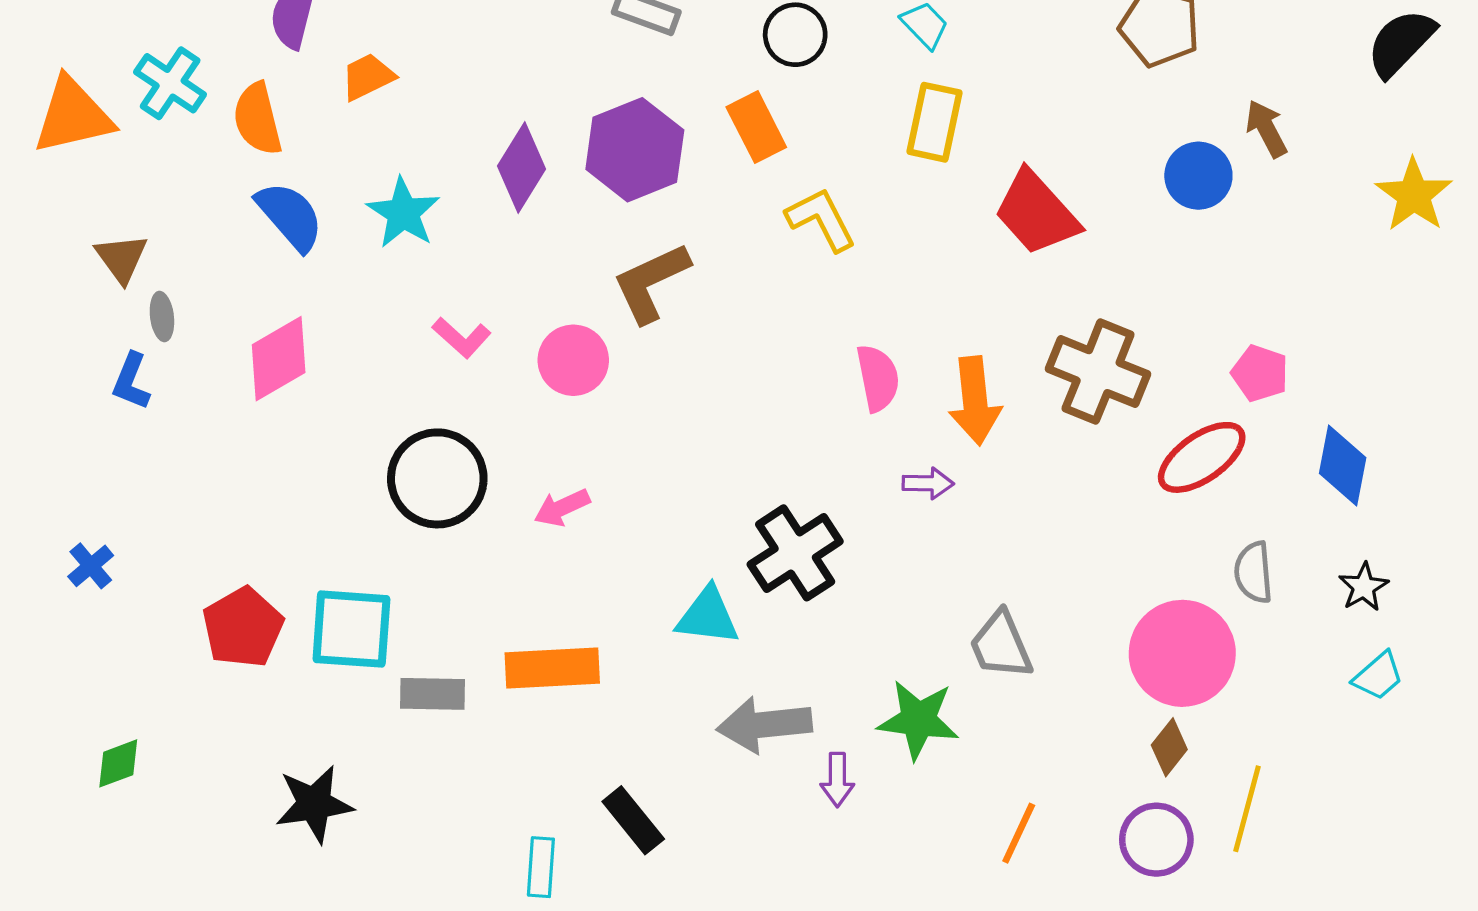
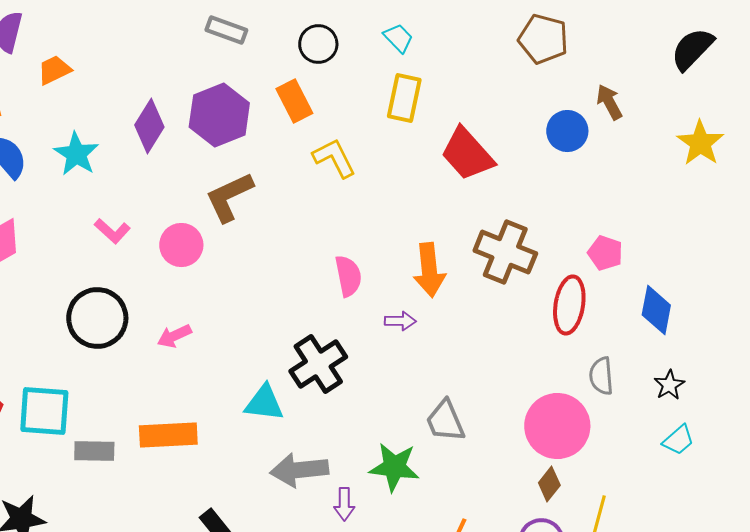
pink semicircle: (878, 378) -> (348, 276), moved
red ellipse: (1202, 457) -> (569, 305), turned -46

